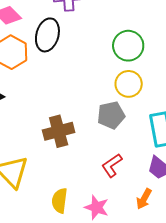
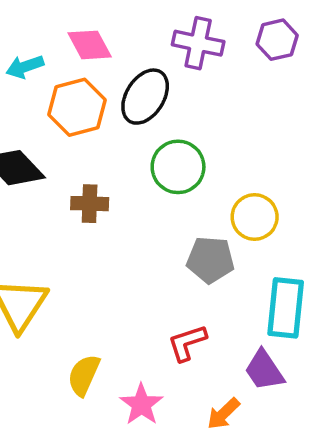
green circle: (128, 46) -> (178, 167), moved
brown cross: (59, 131) -> (90, 204), moved, size x0.7

